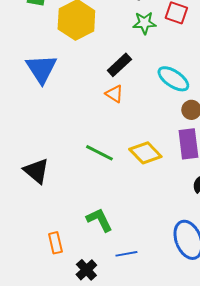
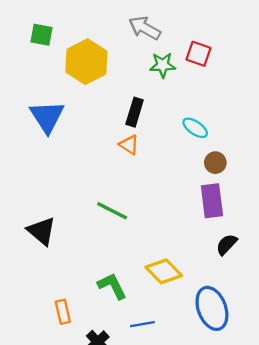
black rectangle: (119, 65) -> (135, 112), turned -30
cyan ellipse: (173, 79) -> (195, 128), size x0.7
yellow diamond: (145, 153) -> (164, 271), moved

